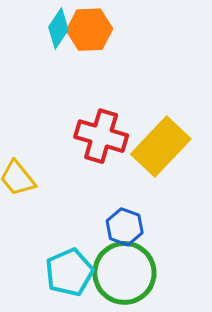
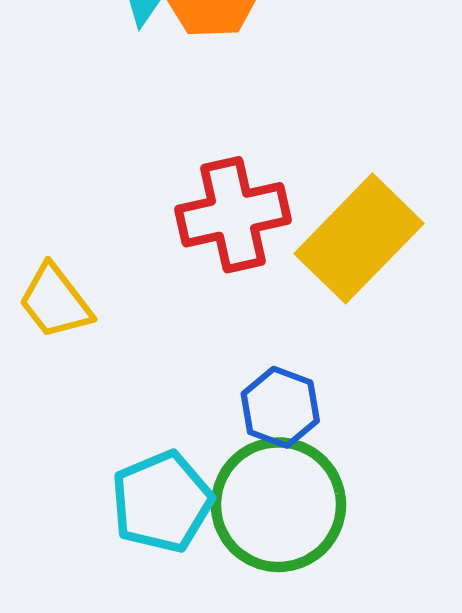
red cross: (101, 136) -> (233, 215), turned -30

